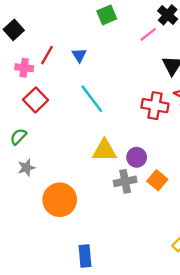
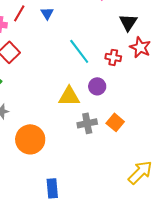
cyan line: (92, 99) -> (79, 51), moved
red cross: (155, 106) -> (113, 57), size x0.7
purple circle: (137, 157) -> (97, 86), moved

